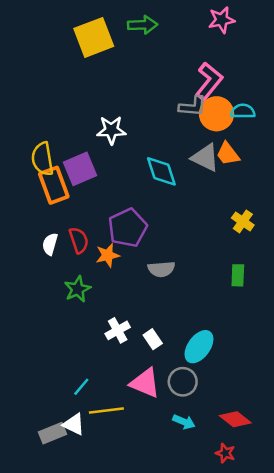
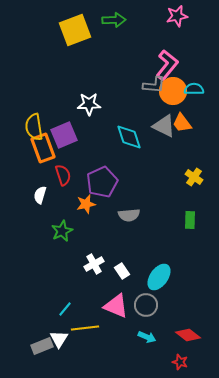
red semicircle: (79, 240) -> (63, 175), moved
white triangle: (74, 424) -> (59, 339), turned 36

